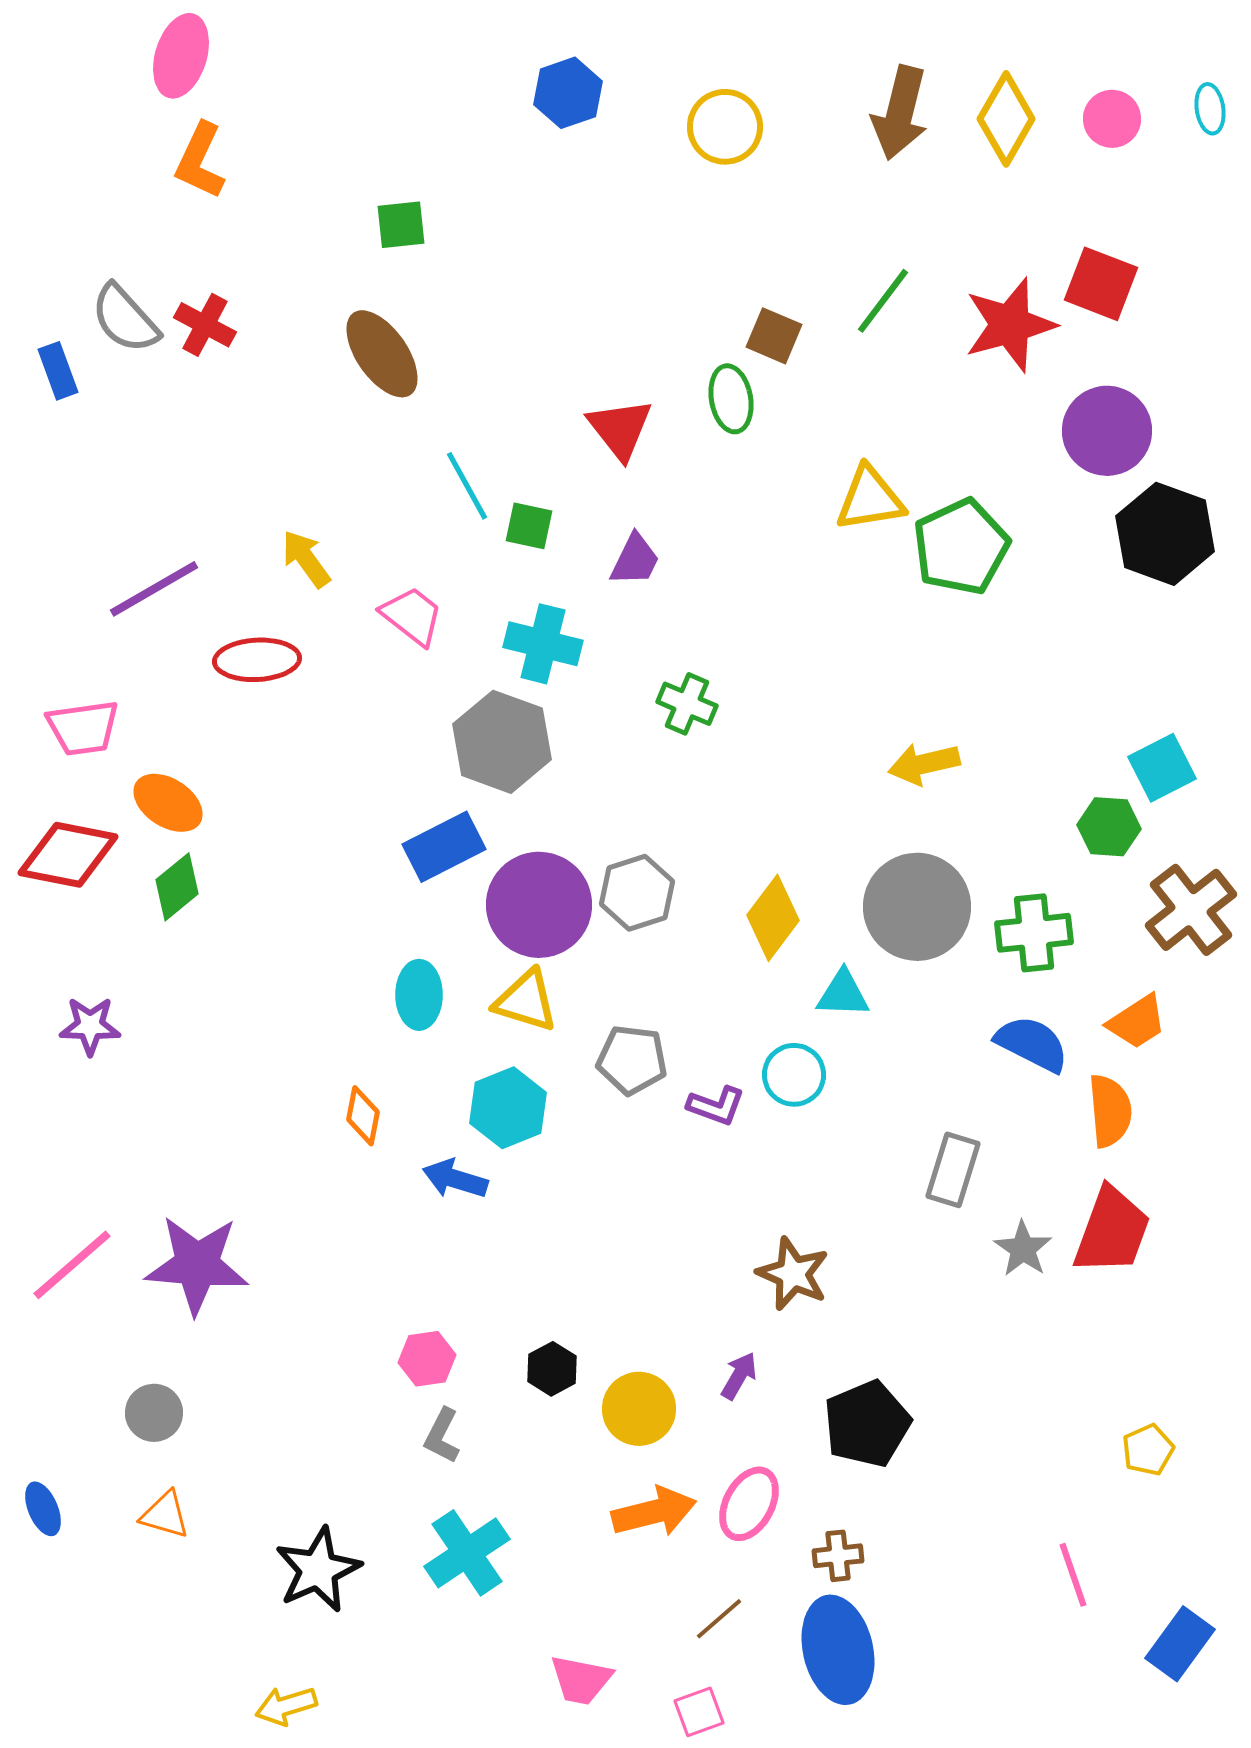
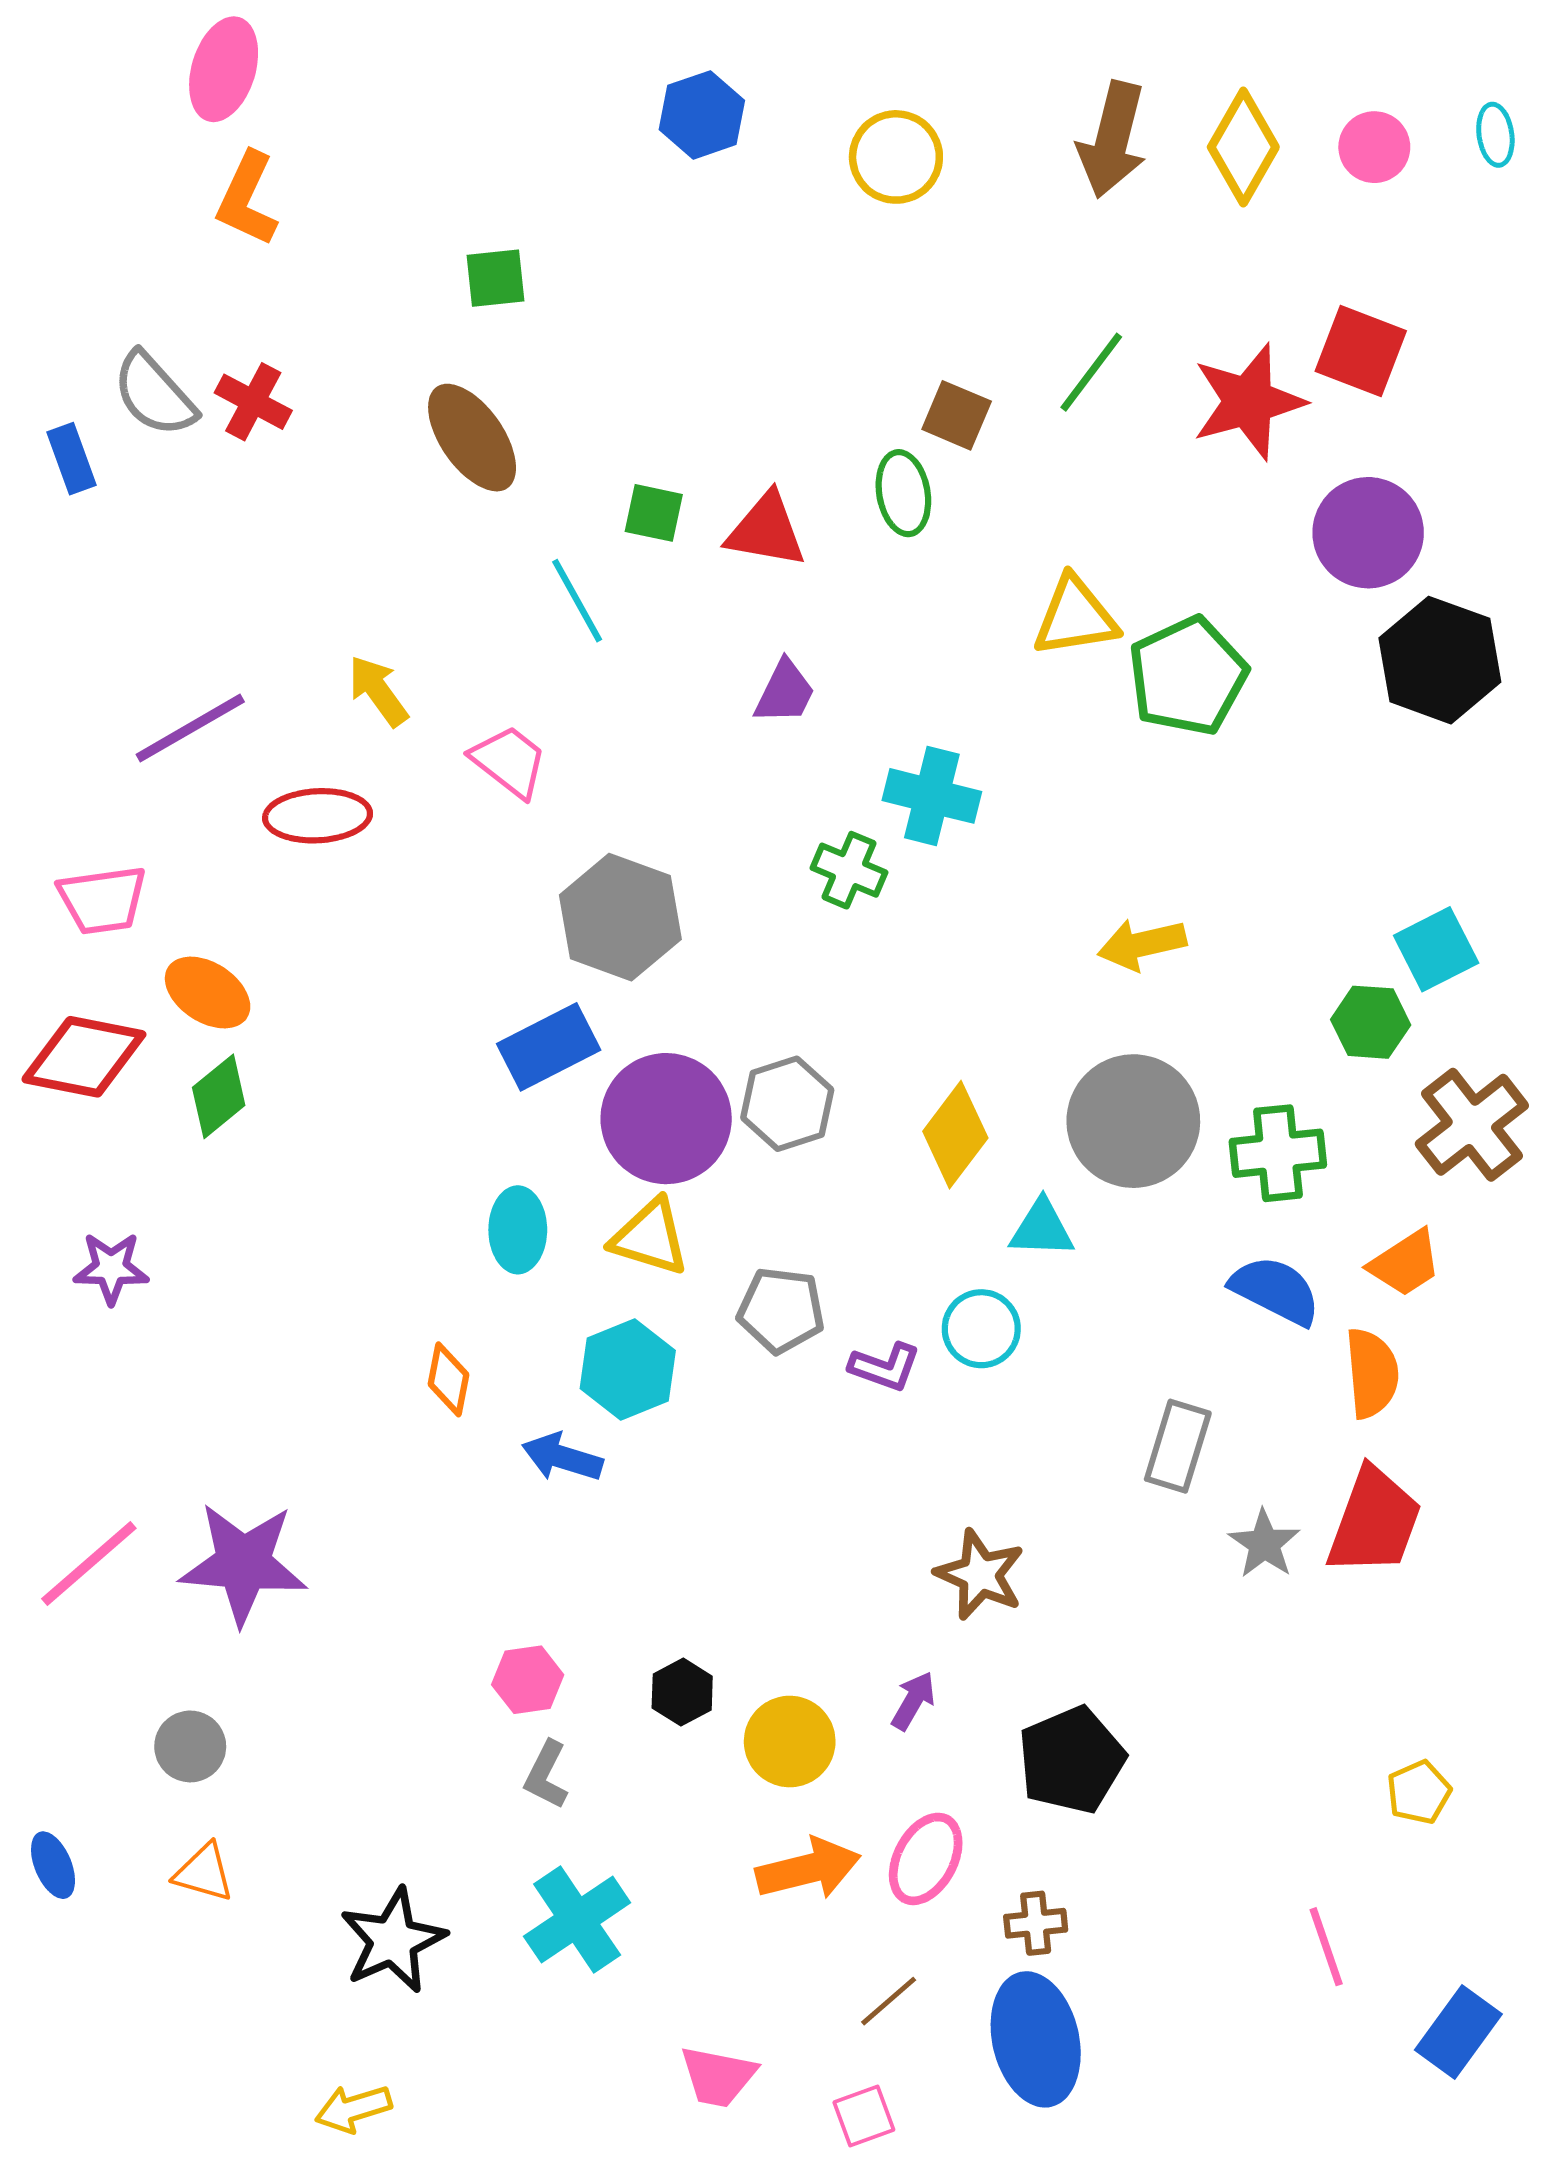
red triangle: (620, 429) -> (766, 530), turned -42
green square: (529, 526) -> (654, 513), moved
cyan cross: (543, 644) -> (932, 796), moved

